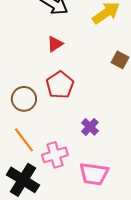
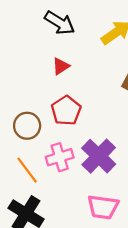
purple cross: (90, 127) -> (99, 156), size x1.8
pink cross: (55, 155) -> (60, 157), moved

